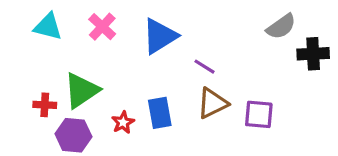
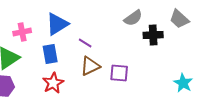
pink cross: (102, 27) -> (22, 32), moved, turned 36
blue rectangle: (160, 113) -> (50, 54), moved
red star: (123, 122) -> (53, 83), moved, size x1.5

